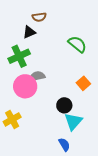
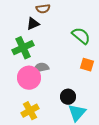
orange square: (83, 83) -> (87, 65), moved, turned -32
yellow cross: (12, 119) -> (30, 111), moved

